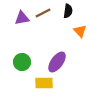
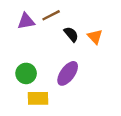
black semicircle: (68, 11) -> (71, 34), moved, turned -48
yellow rectangle: (44, 83) -> (38, 98), moved

